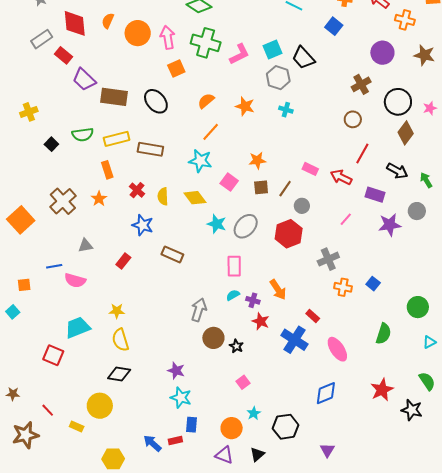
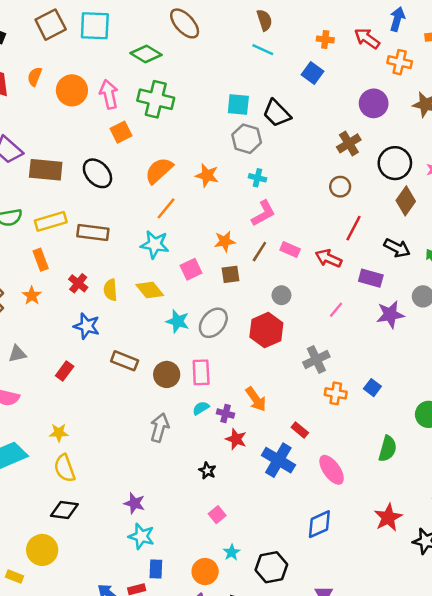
cyan square: (273, 50) -> (238, 104), turned 30
pink L-shape: (239, 54) -> (263, 213), moved
orange semicircle: (206, 101) -> (159, 171), size x1.4
pink square: (229, 182) -> (191, 269), turned 30
brown line: (285, 189) -> (259, 252), moved
brown circle: (213, 338) -> (167, 374), moved

